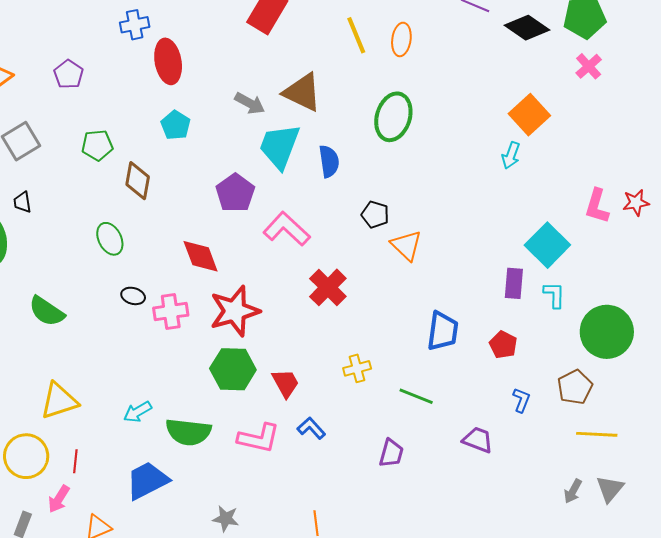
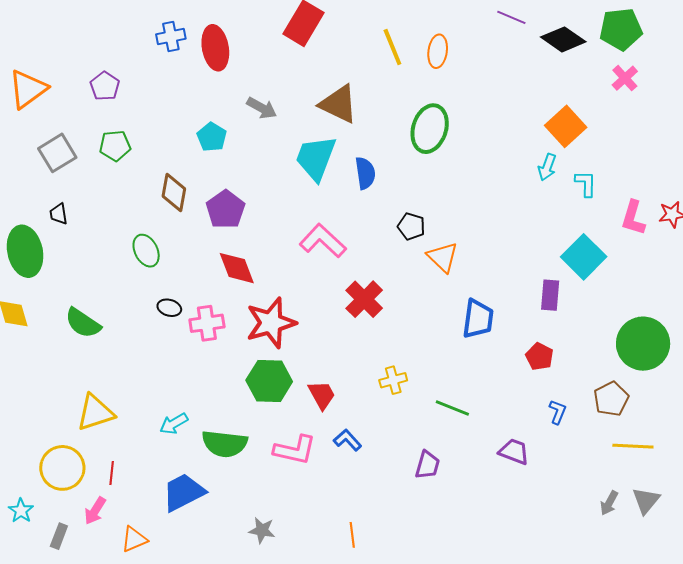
red ellipse: (168, 61) -> (215, 48), moved
gray arrow: (250, 103) -> (262, 108), moved
green pentagon: (97, 145) -> (115, 146), moved
purple pentagon: (235, 193) -> (226, 209), moved
cyan L-shape: (554, 295) -> (586, 184), moved
blue trapezoid: (443, 331) -> (478, 319), moved

